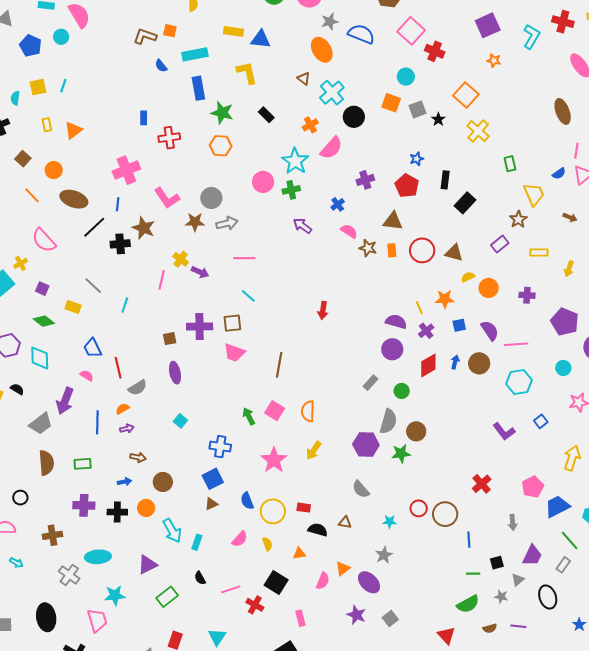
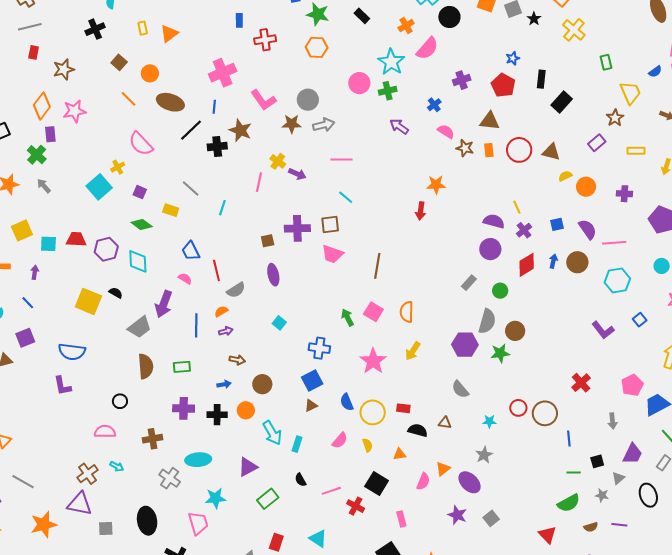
orange star: (445, 299) -> (436, 185), moved
cyan triangle: (217, 637) -> (318, 539), turned -30

